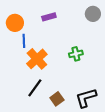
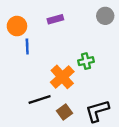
orange cross: (37, 59) -> (62, 77), moved
black line: (35, 88) -> (40, 100), turned 36

